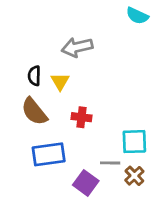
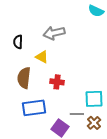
black semicircle: (34, 76) -> (18, 42), moved
yellow triangle: (60, 81) -> (42, 57), turned -32
brown semicircle: (34, 111) -> (24, 78), turned 45

